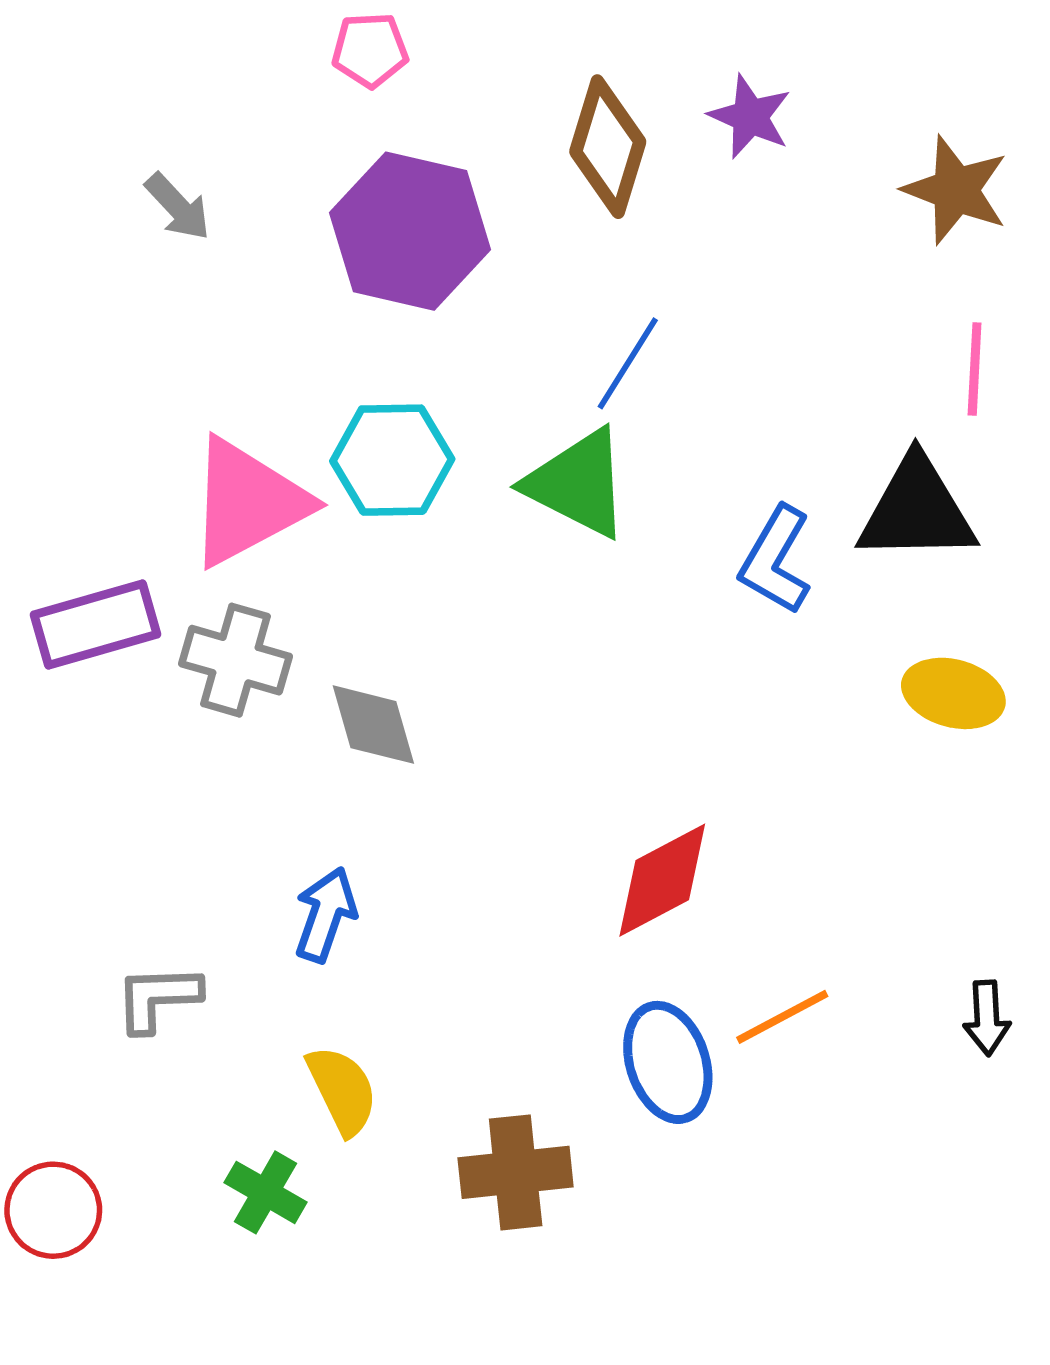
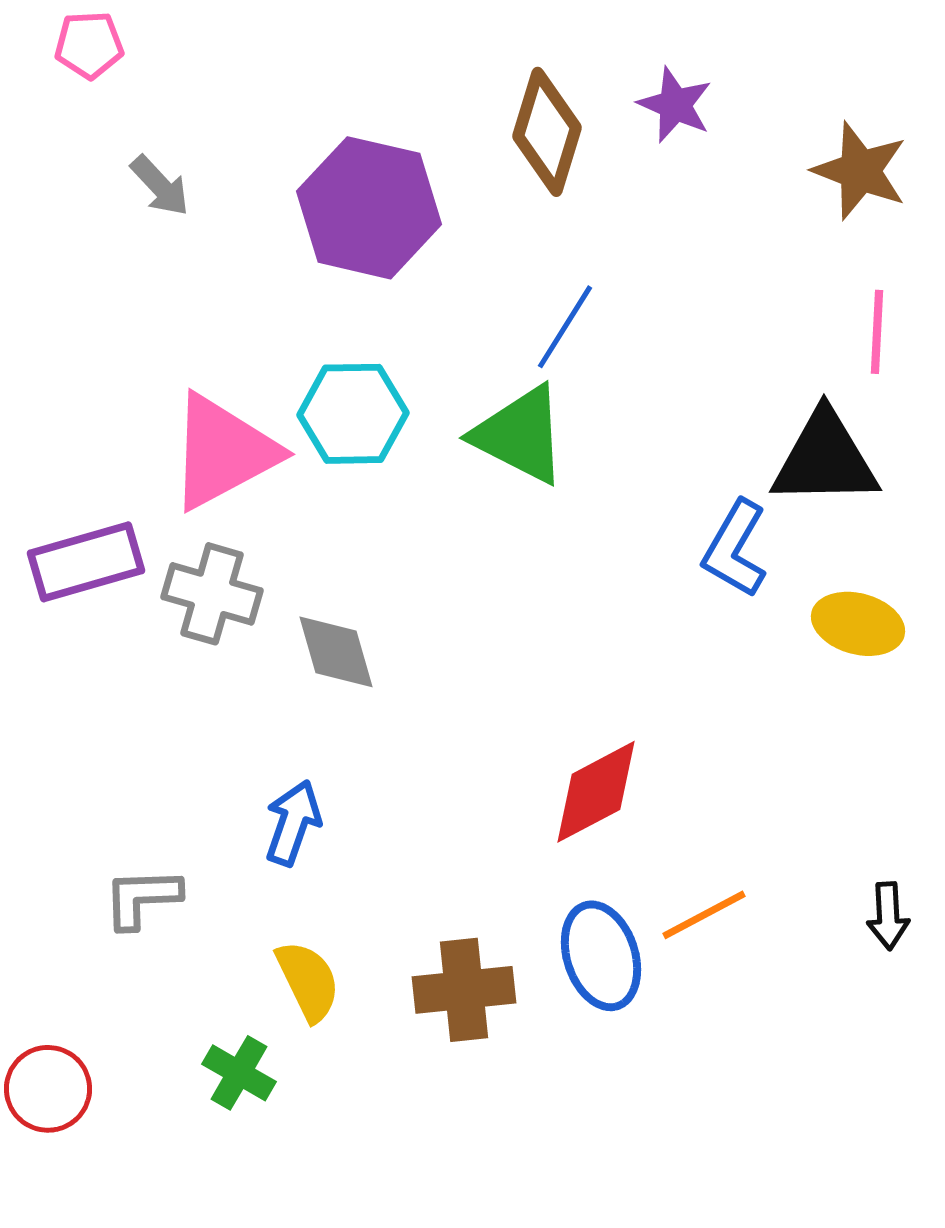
pink pentagon: (370, 50) -> (89, 45), moved
blue L-shape: (776, 560) -> (735, 549), moved
brown cross: (516, 1172) -> (464, 990), moved

